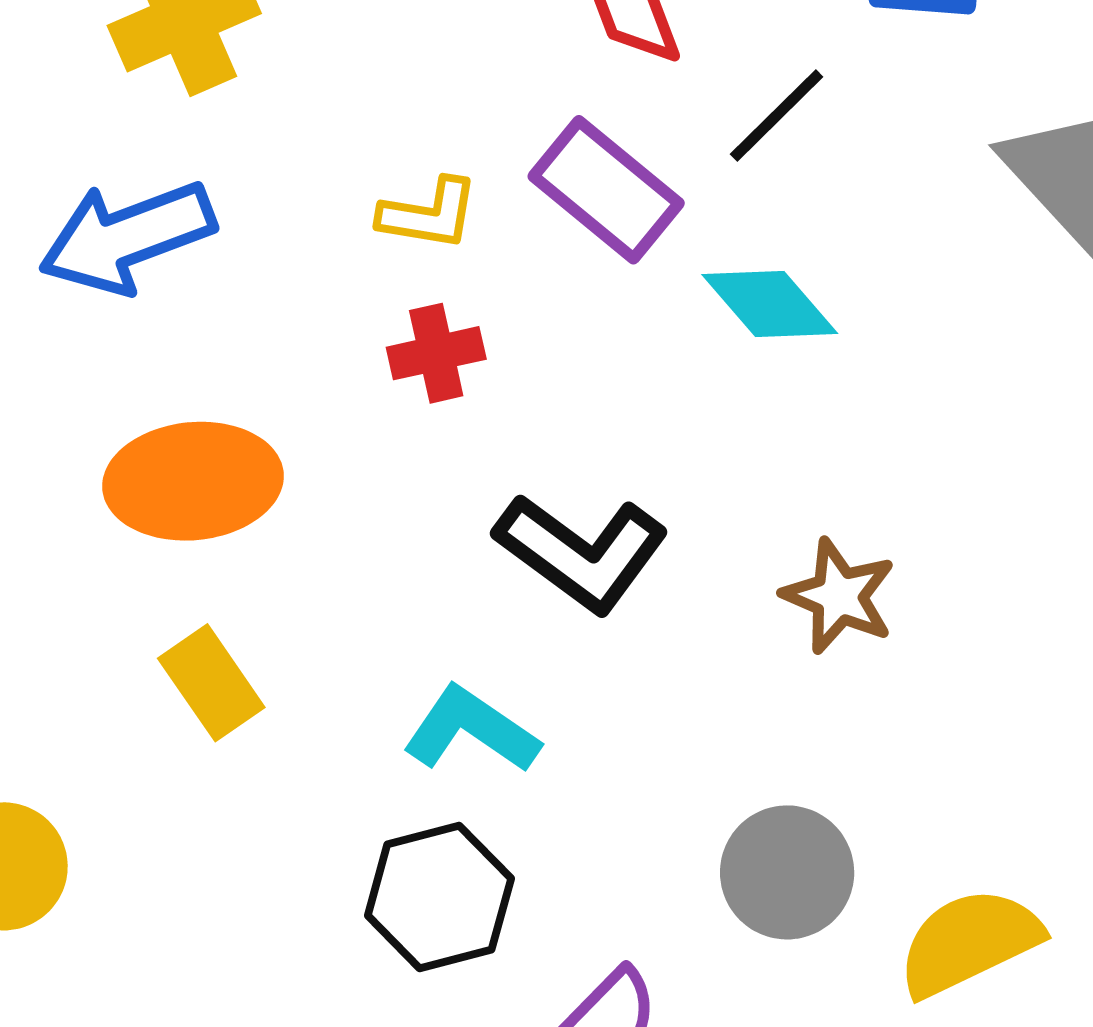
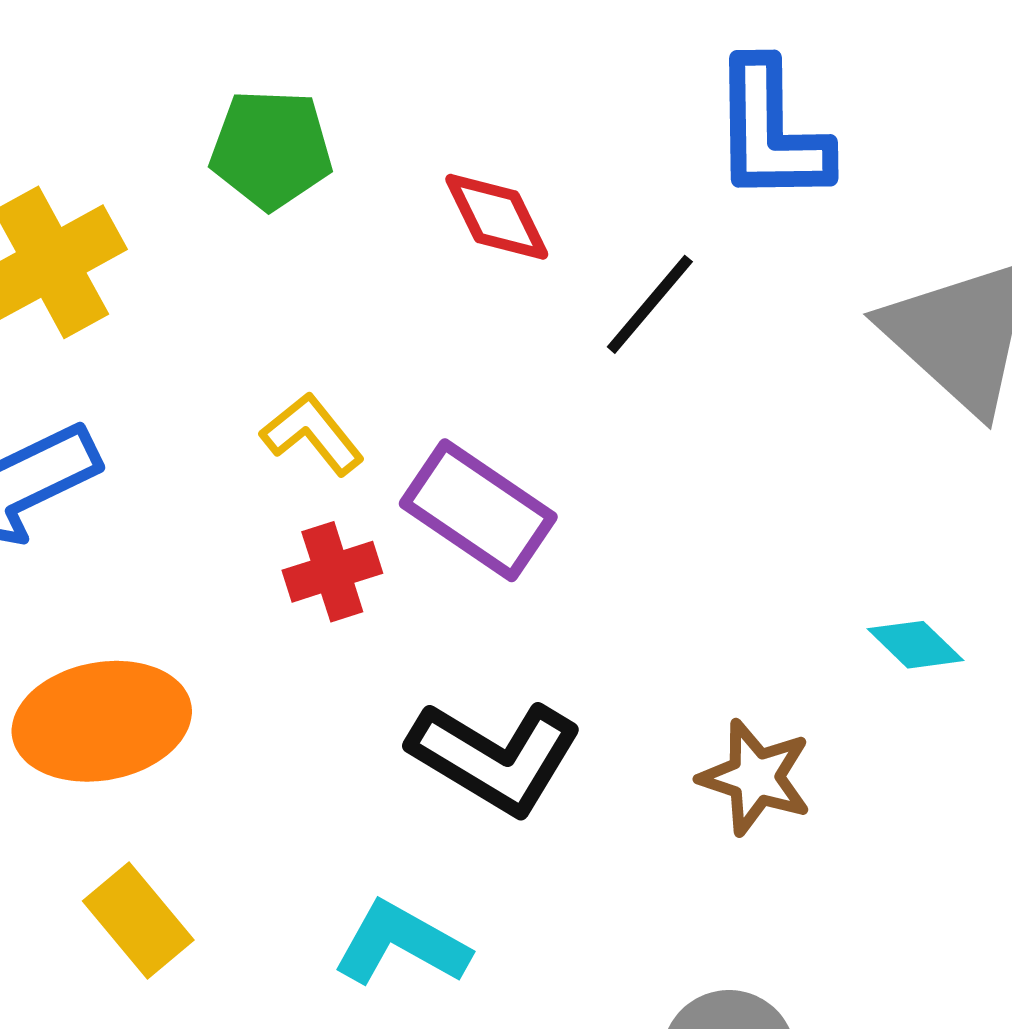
purple rectangle: (606, 190) -> (478, 510), moved
yellow L-shape: (429, 214) -> (312, 434), turned -133
cyan diamond: (770, 304) -> (916, 645), moved, size x0.7

